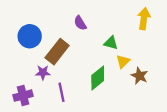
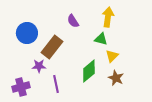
yellow arrow: (144, 19) -> (108, 17), moved
brown star: (139, 76) -> (116, 78), moved

